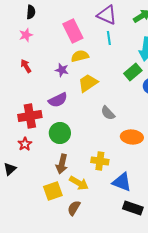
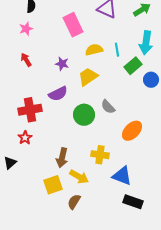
cyan line: (109, 38) -> (117, 50), moved
yellow semicircle: (80, 56) -> (94, 50), moved
green circle: (60, 133) -> (84, 115), moved
orange ellipse: (132, 137) -> (132, 131), turned -50

